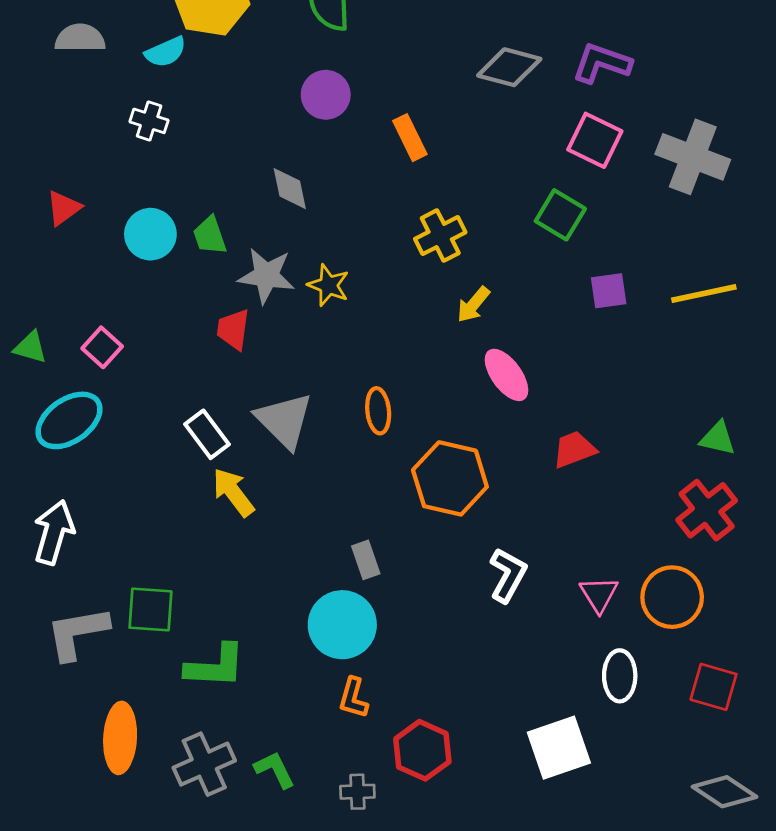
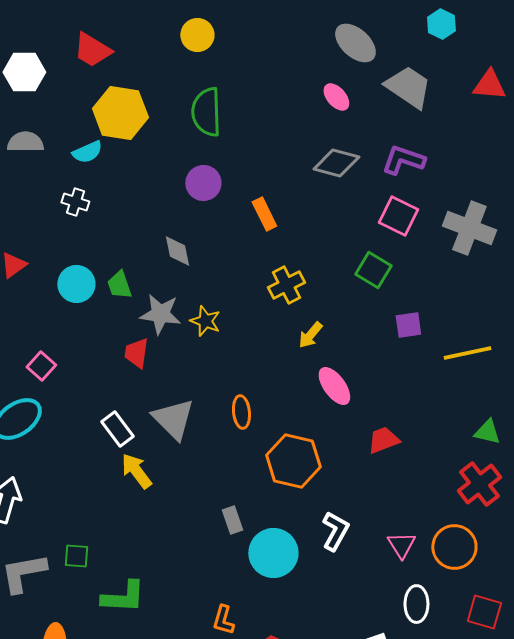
yellow line: (704, 293) -> (467, 353), moved
green square: (150, 610) -> (76, 556), size x0.7
cyan circle: (342, 625) -> (273, 553), moved

